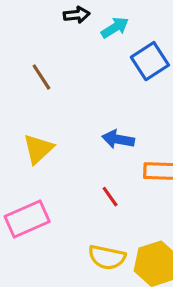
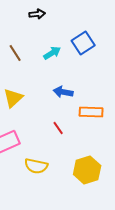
cyan arrow: (115, 28) -> (52, 53), moved
yellow semicircle: (107, 257) -> (36, 166), moved

